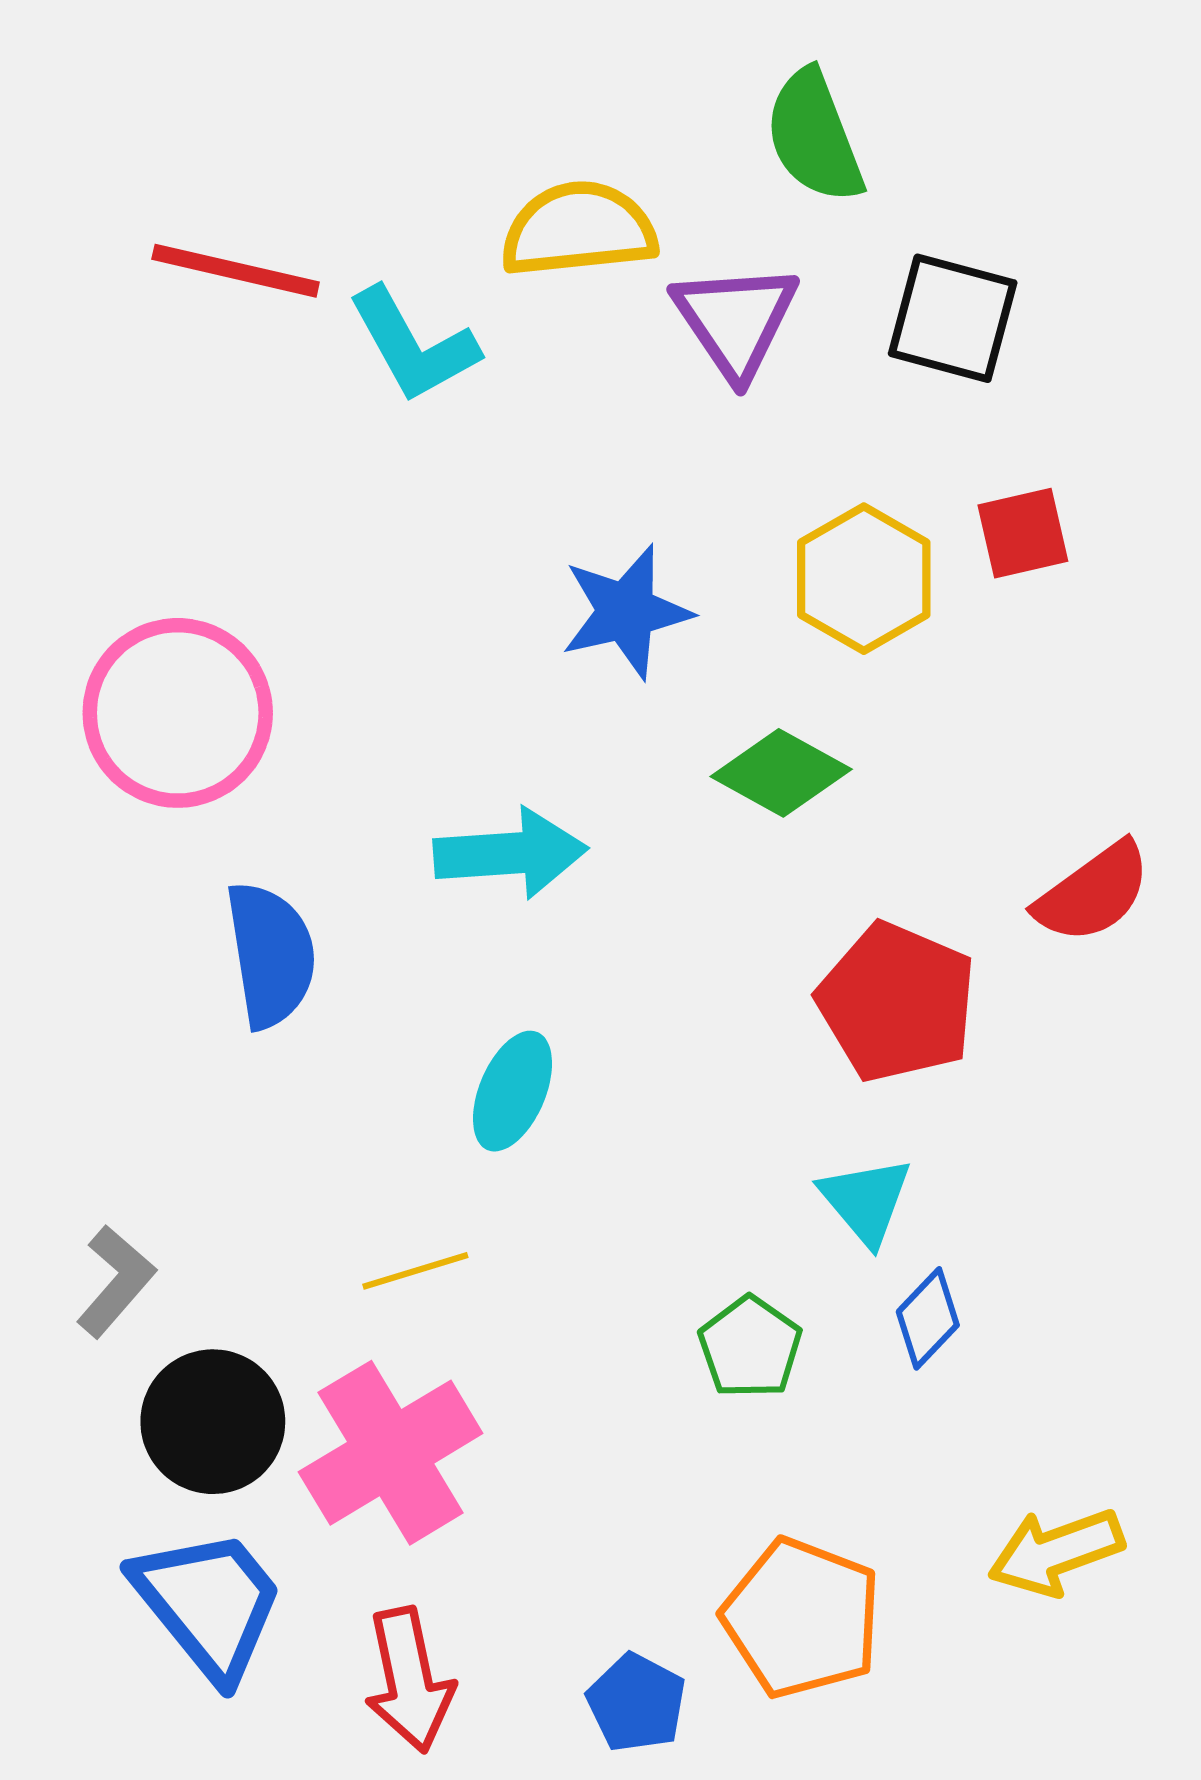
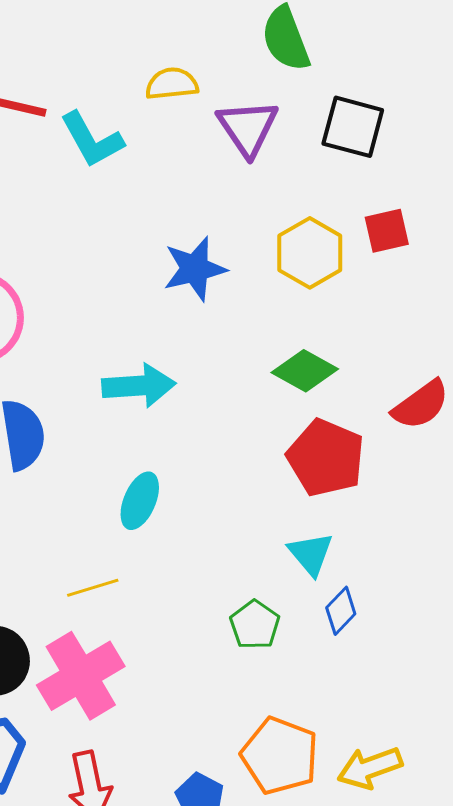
yellow semicircle: (579, 229) -> (172, 84), size x0.7
green diamond: (781, 773) -> (305, 371), moved
yellow arrow: (1056, 1552) -> (370, 768), moved

